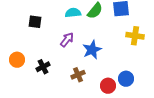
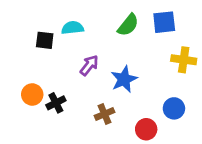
cyan semicircle: (73, 13) -> (73, 28), moved
orange circle: (17, 60) -> (32, 94), moved
blue circle: (126, 79) -> (174, 108), moved

